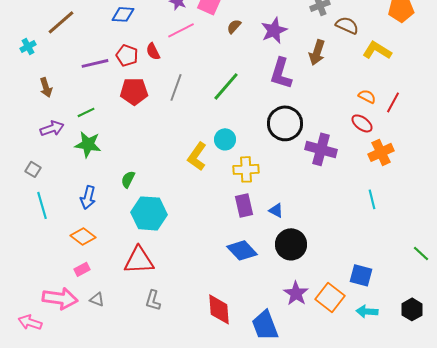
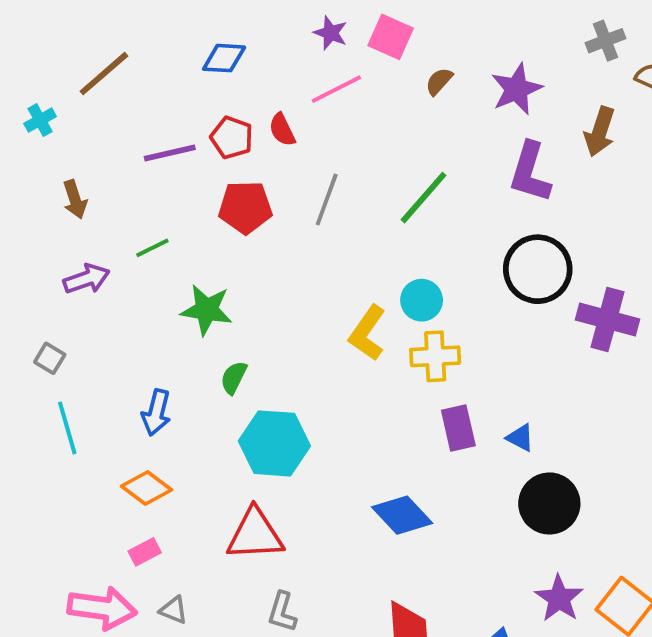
green star: (88, 144) -> (207, 310), moved
yellow cross: (246, 169) -> (435, 356), moved
blue diamond: (242, 250) -> (402, 515), moved

